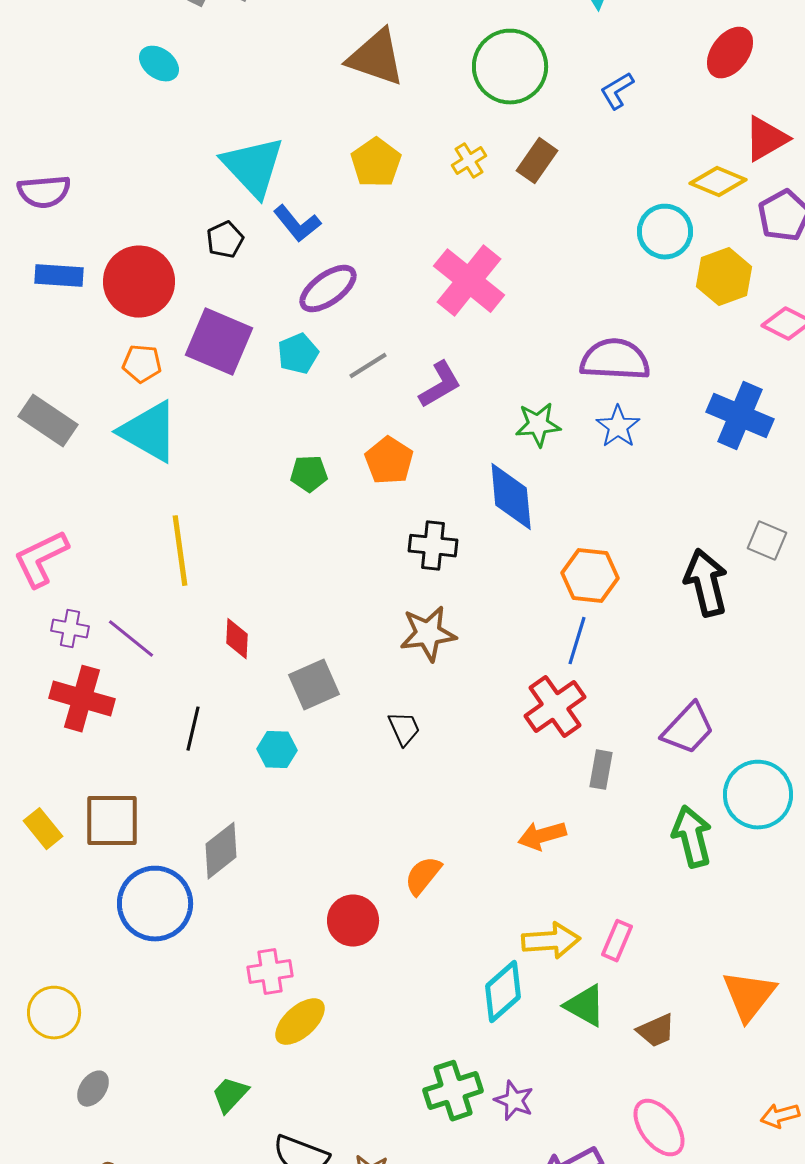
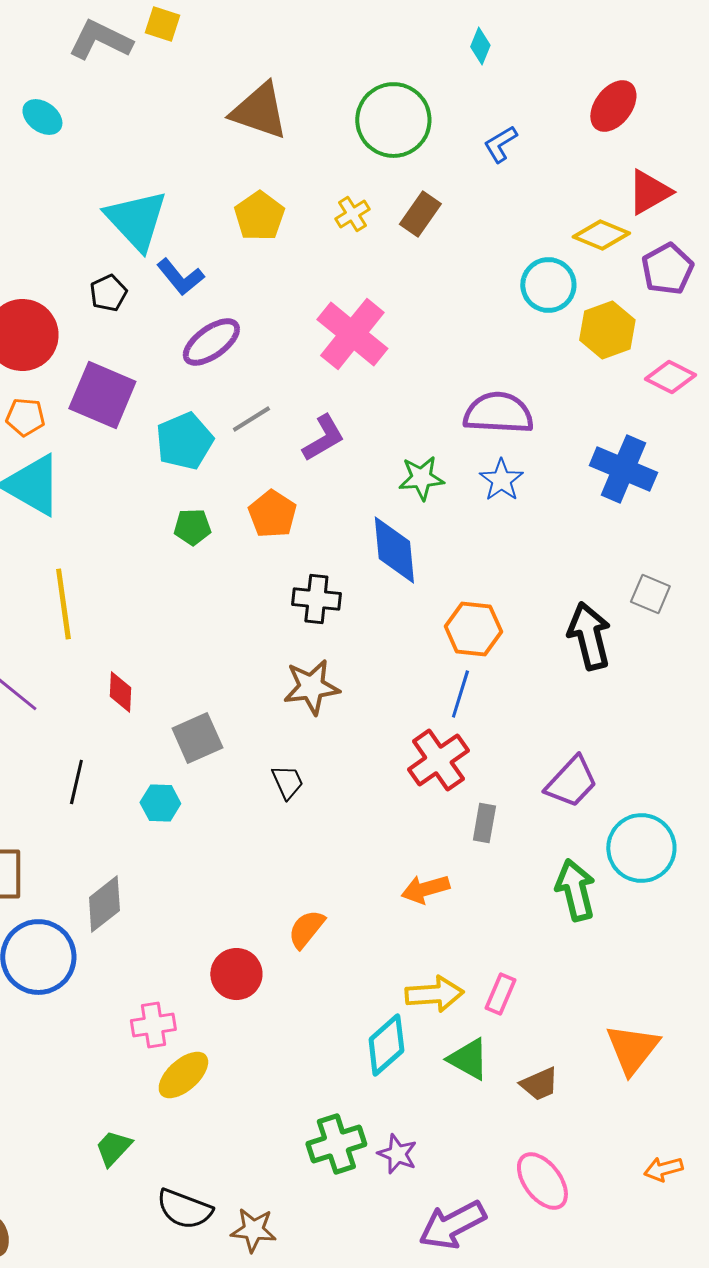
cyan pentagon: (298, 354) -> (184, 441), moved, size x1.4

